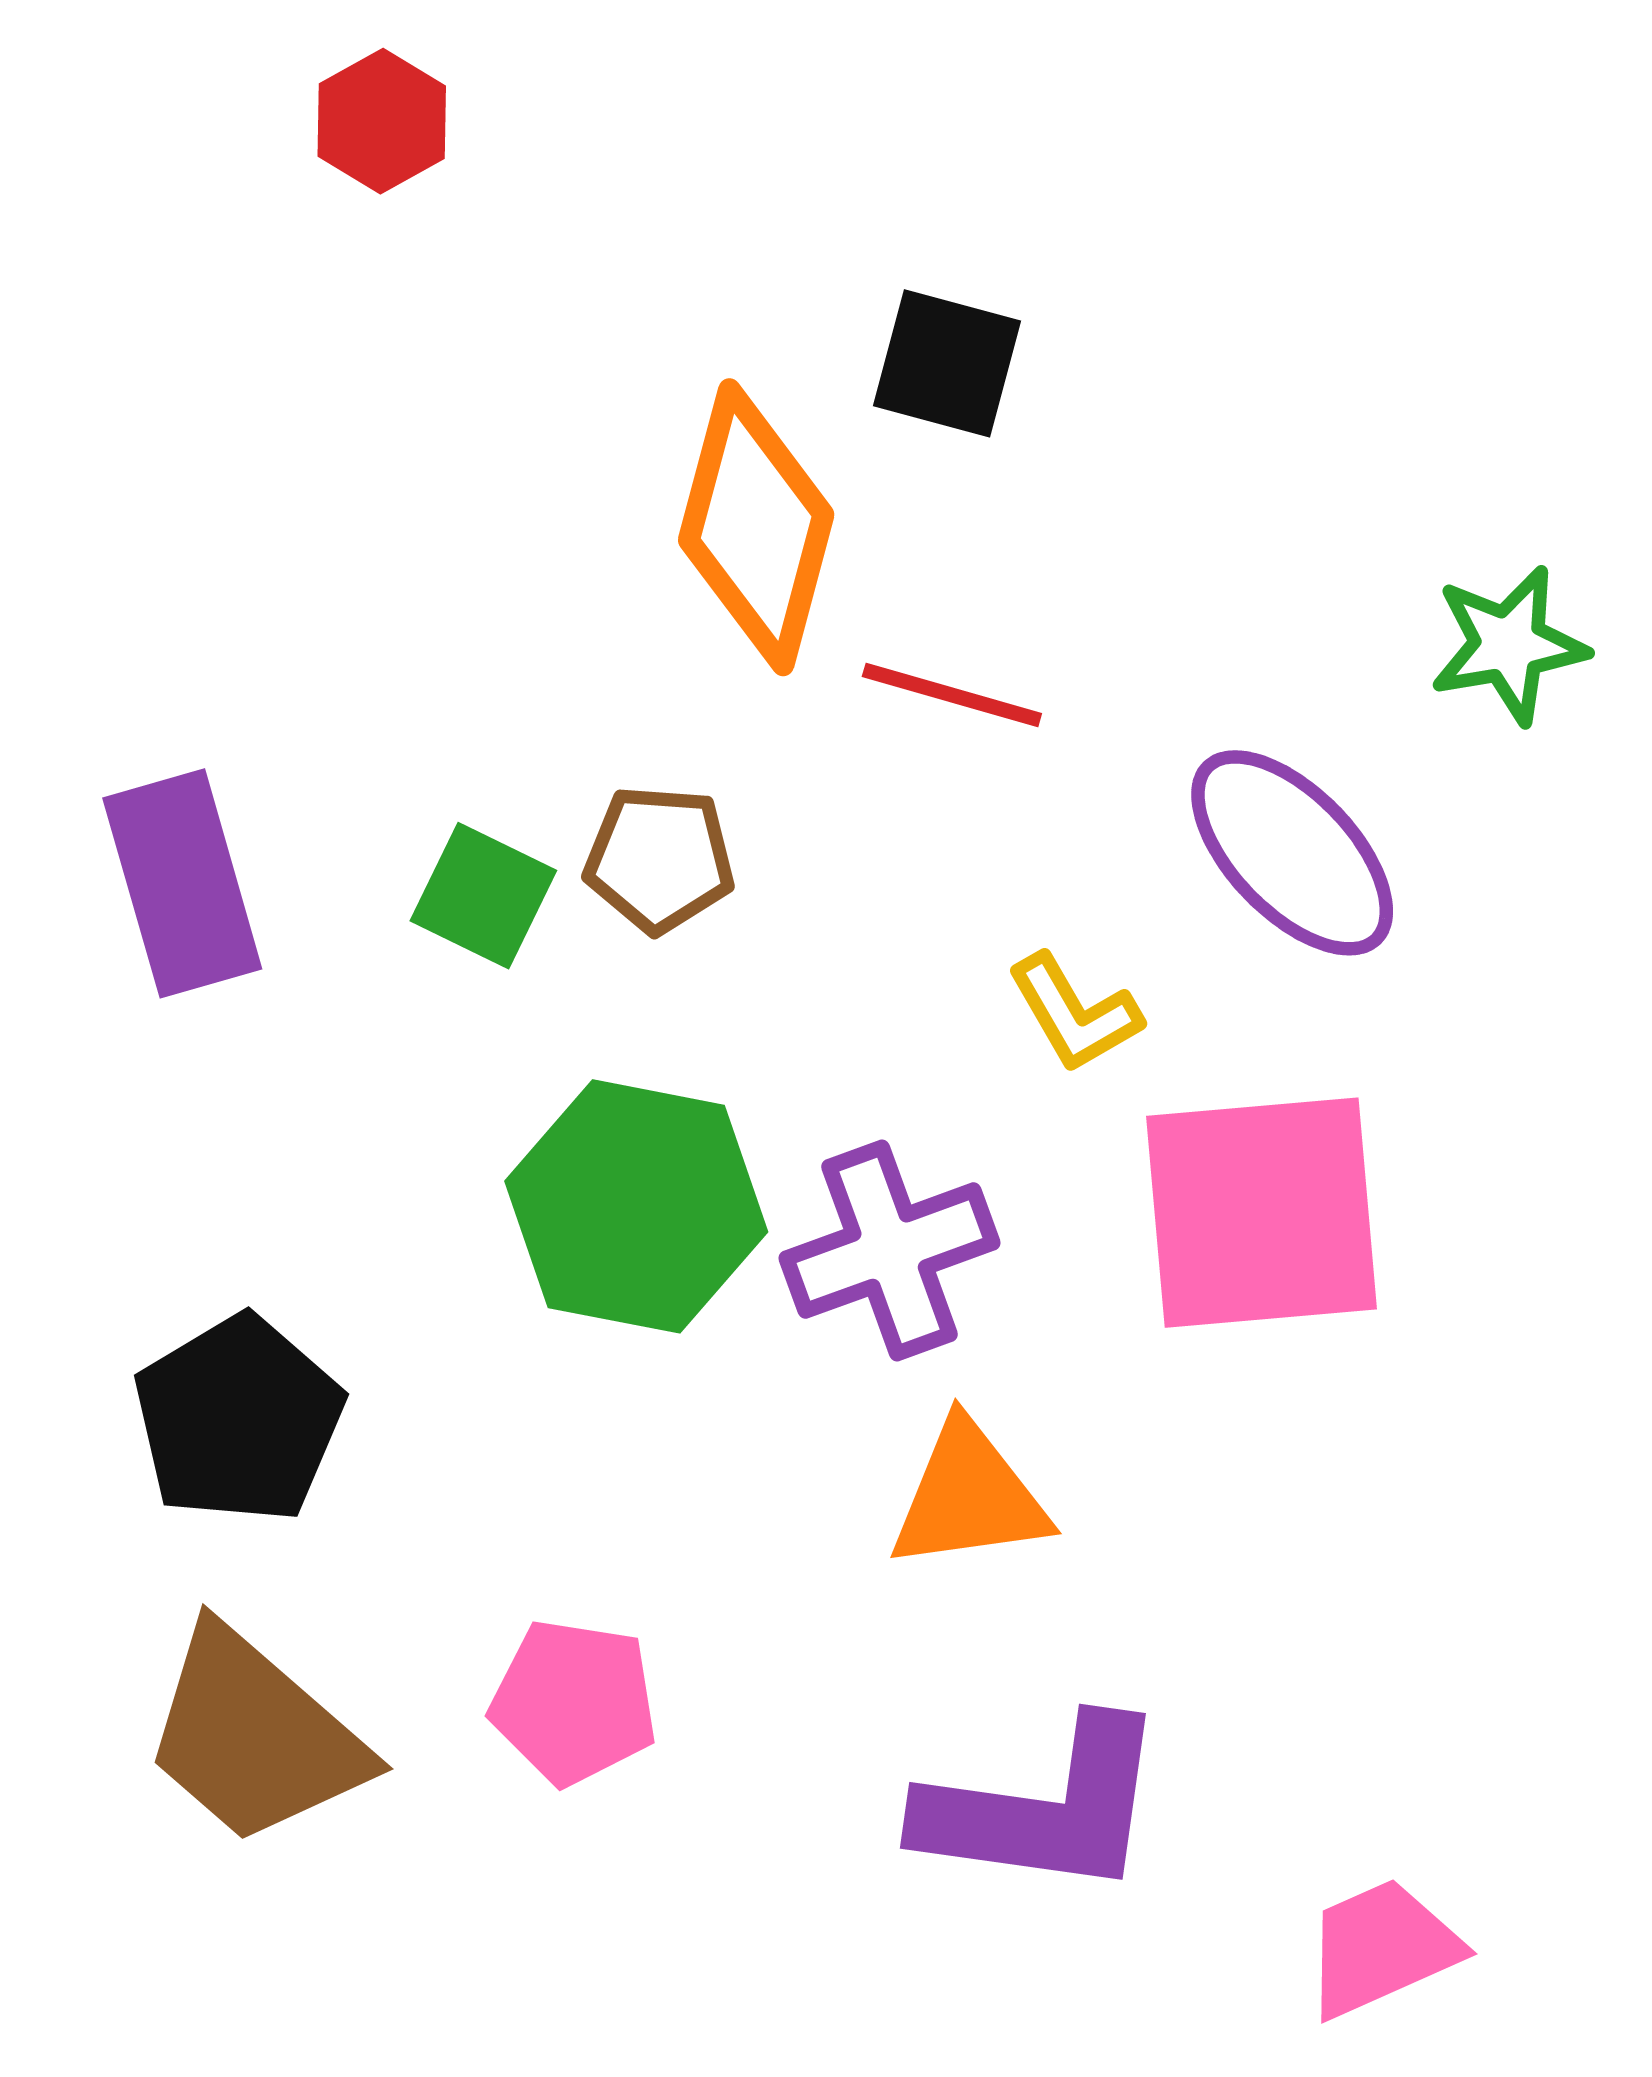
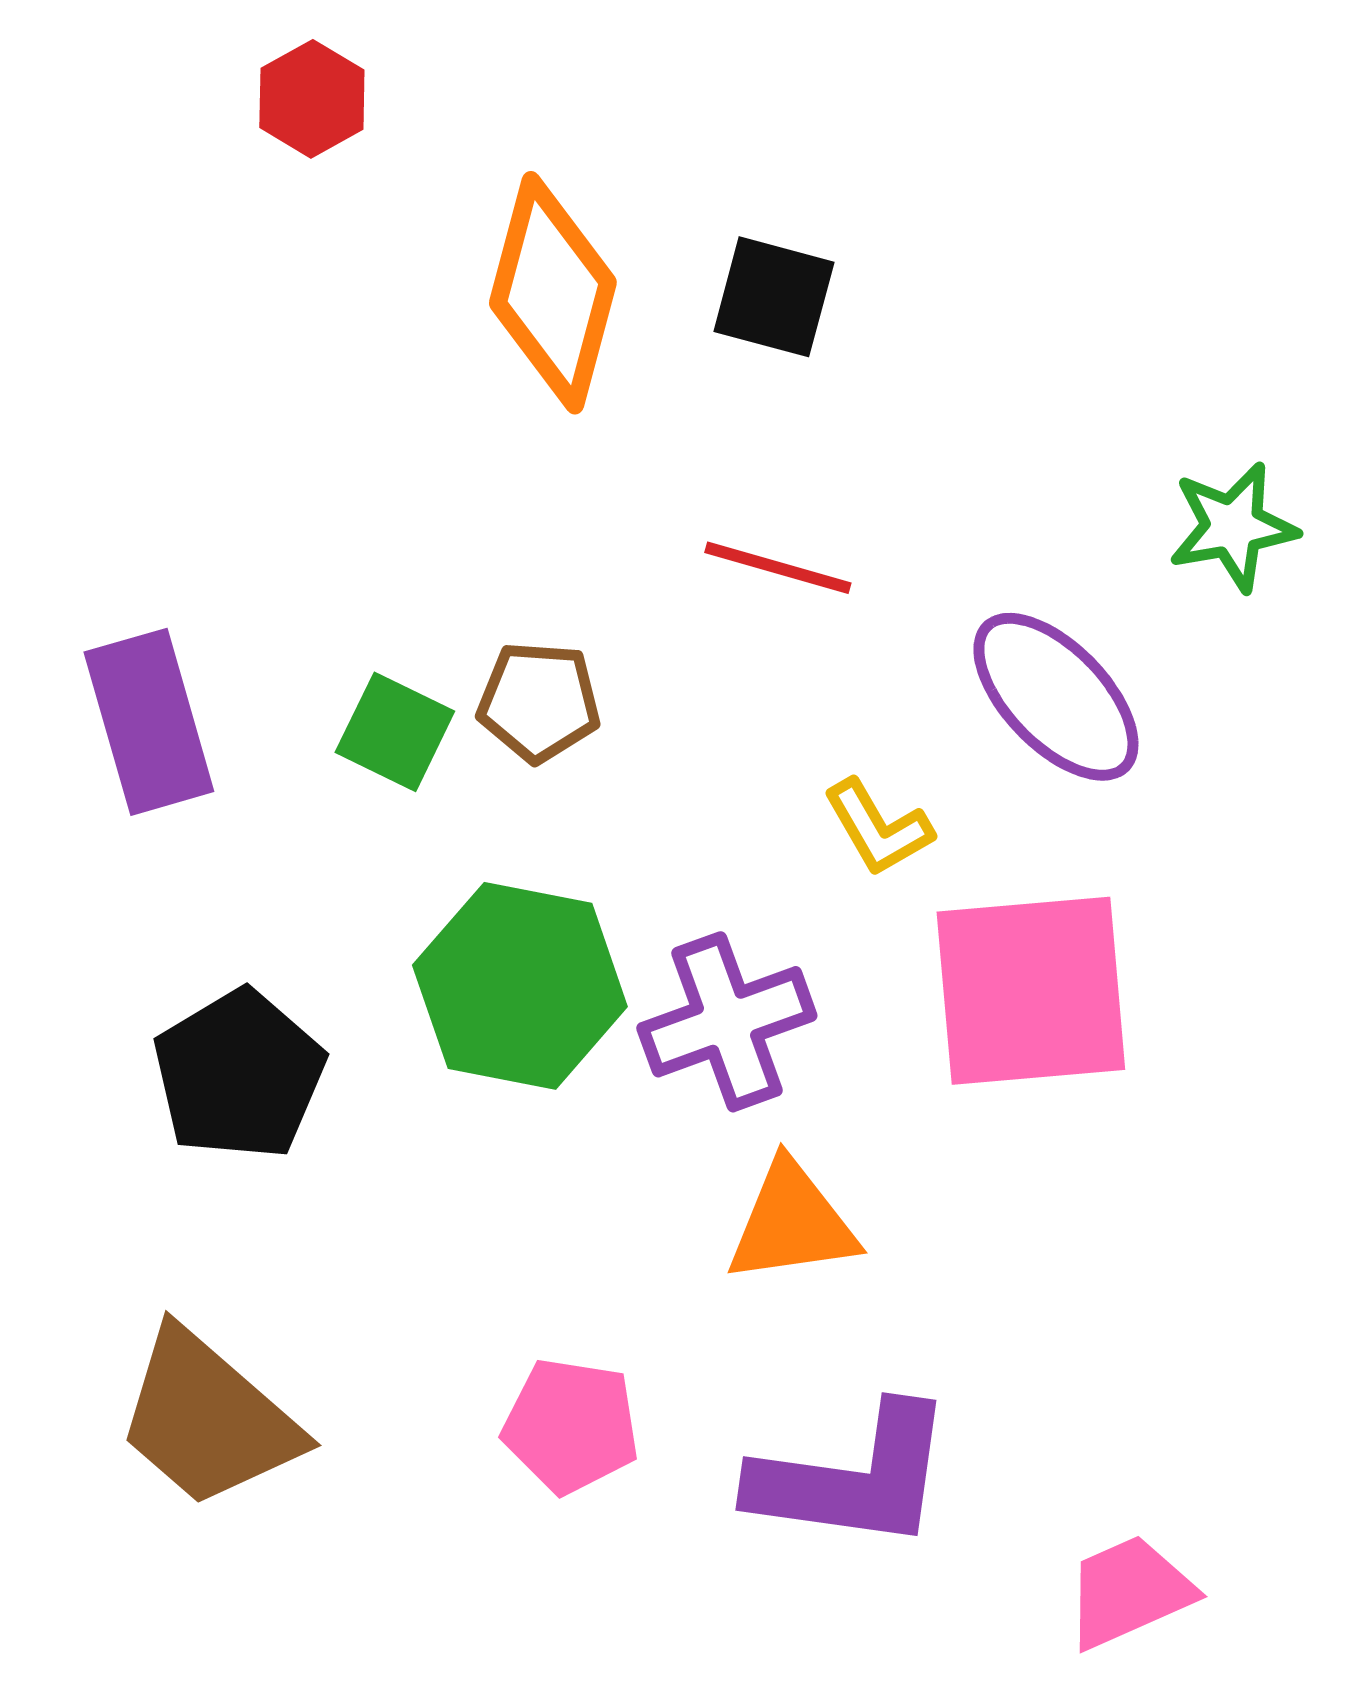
orange diamond: (756, 527) -> (553, 293), moved
black pentagon: (239, 1419) -> (239, 1075), moved
pink pentagon: (574, 1702) -> (571, 1426), moved

